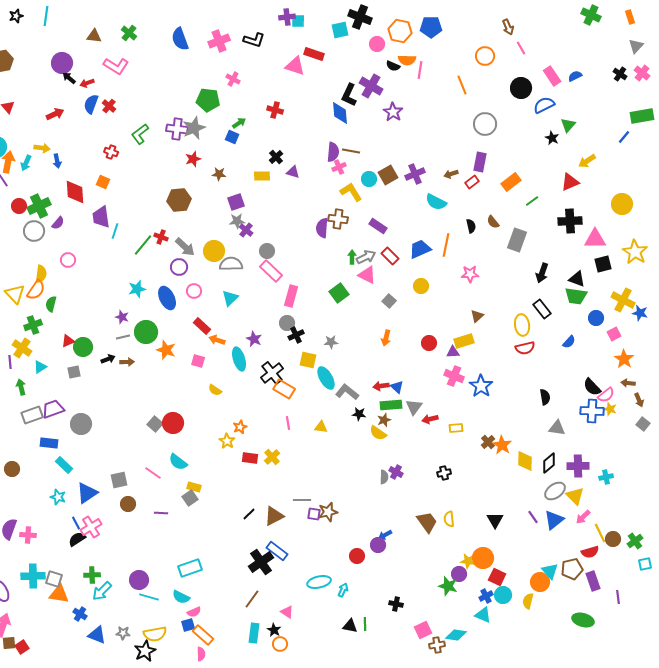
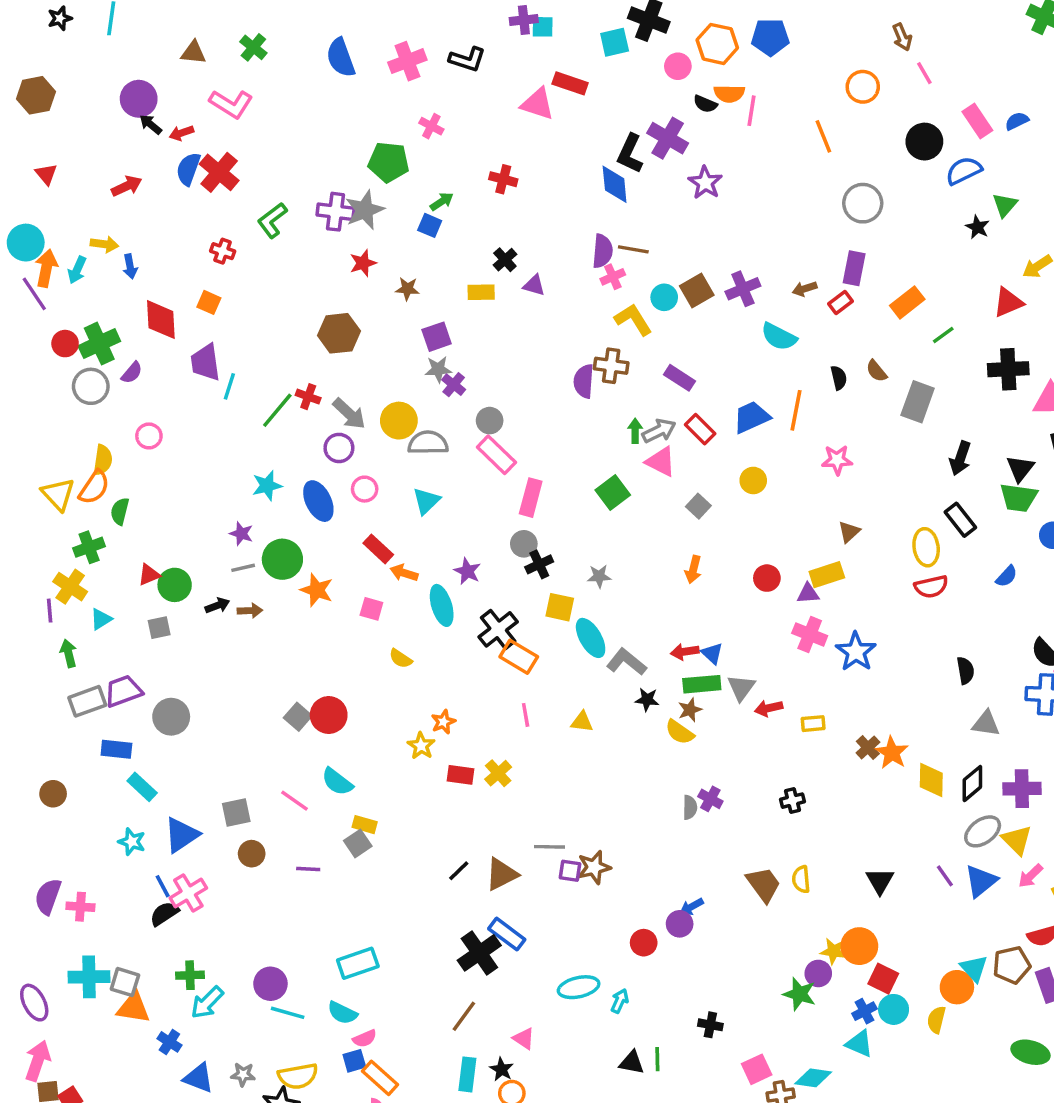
red cross: (109, 106) -> (219, 172), size x1.6
black triangle: (577, 279) -> (1020, 468), turned 48

